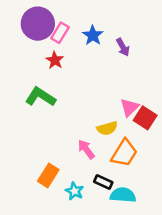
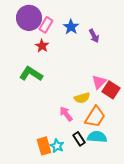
orange rectangle: (48, 175) -> (44, 146), moved, turned -48
black rectangle: (103, 182) -> (79, 139), turned 32
cyan semicircle: (123, 195) -> (97, 137), moved

